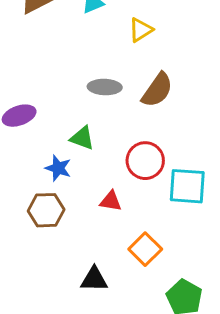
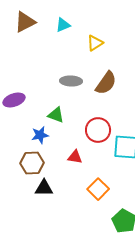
blue star: (58, 168) -> (40, 135), turned -30
black triangle: (94, 279) -> (44, 188), moved

